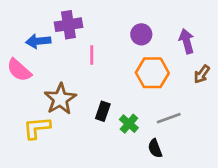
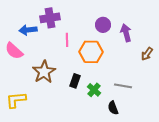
purple arrow: (187, 41) -> (126, 33), moved
orange hexagon: (152, 73) -> (91, 52), moved
gray line: (169, 118) -> (123, 86), turned 30
yellow L-shape: (37, 128) -> (16, 100), moved

